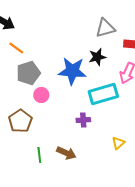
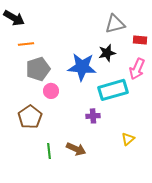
orange line: (16, 48) -> (26, 44), turned -42

